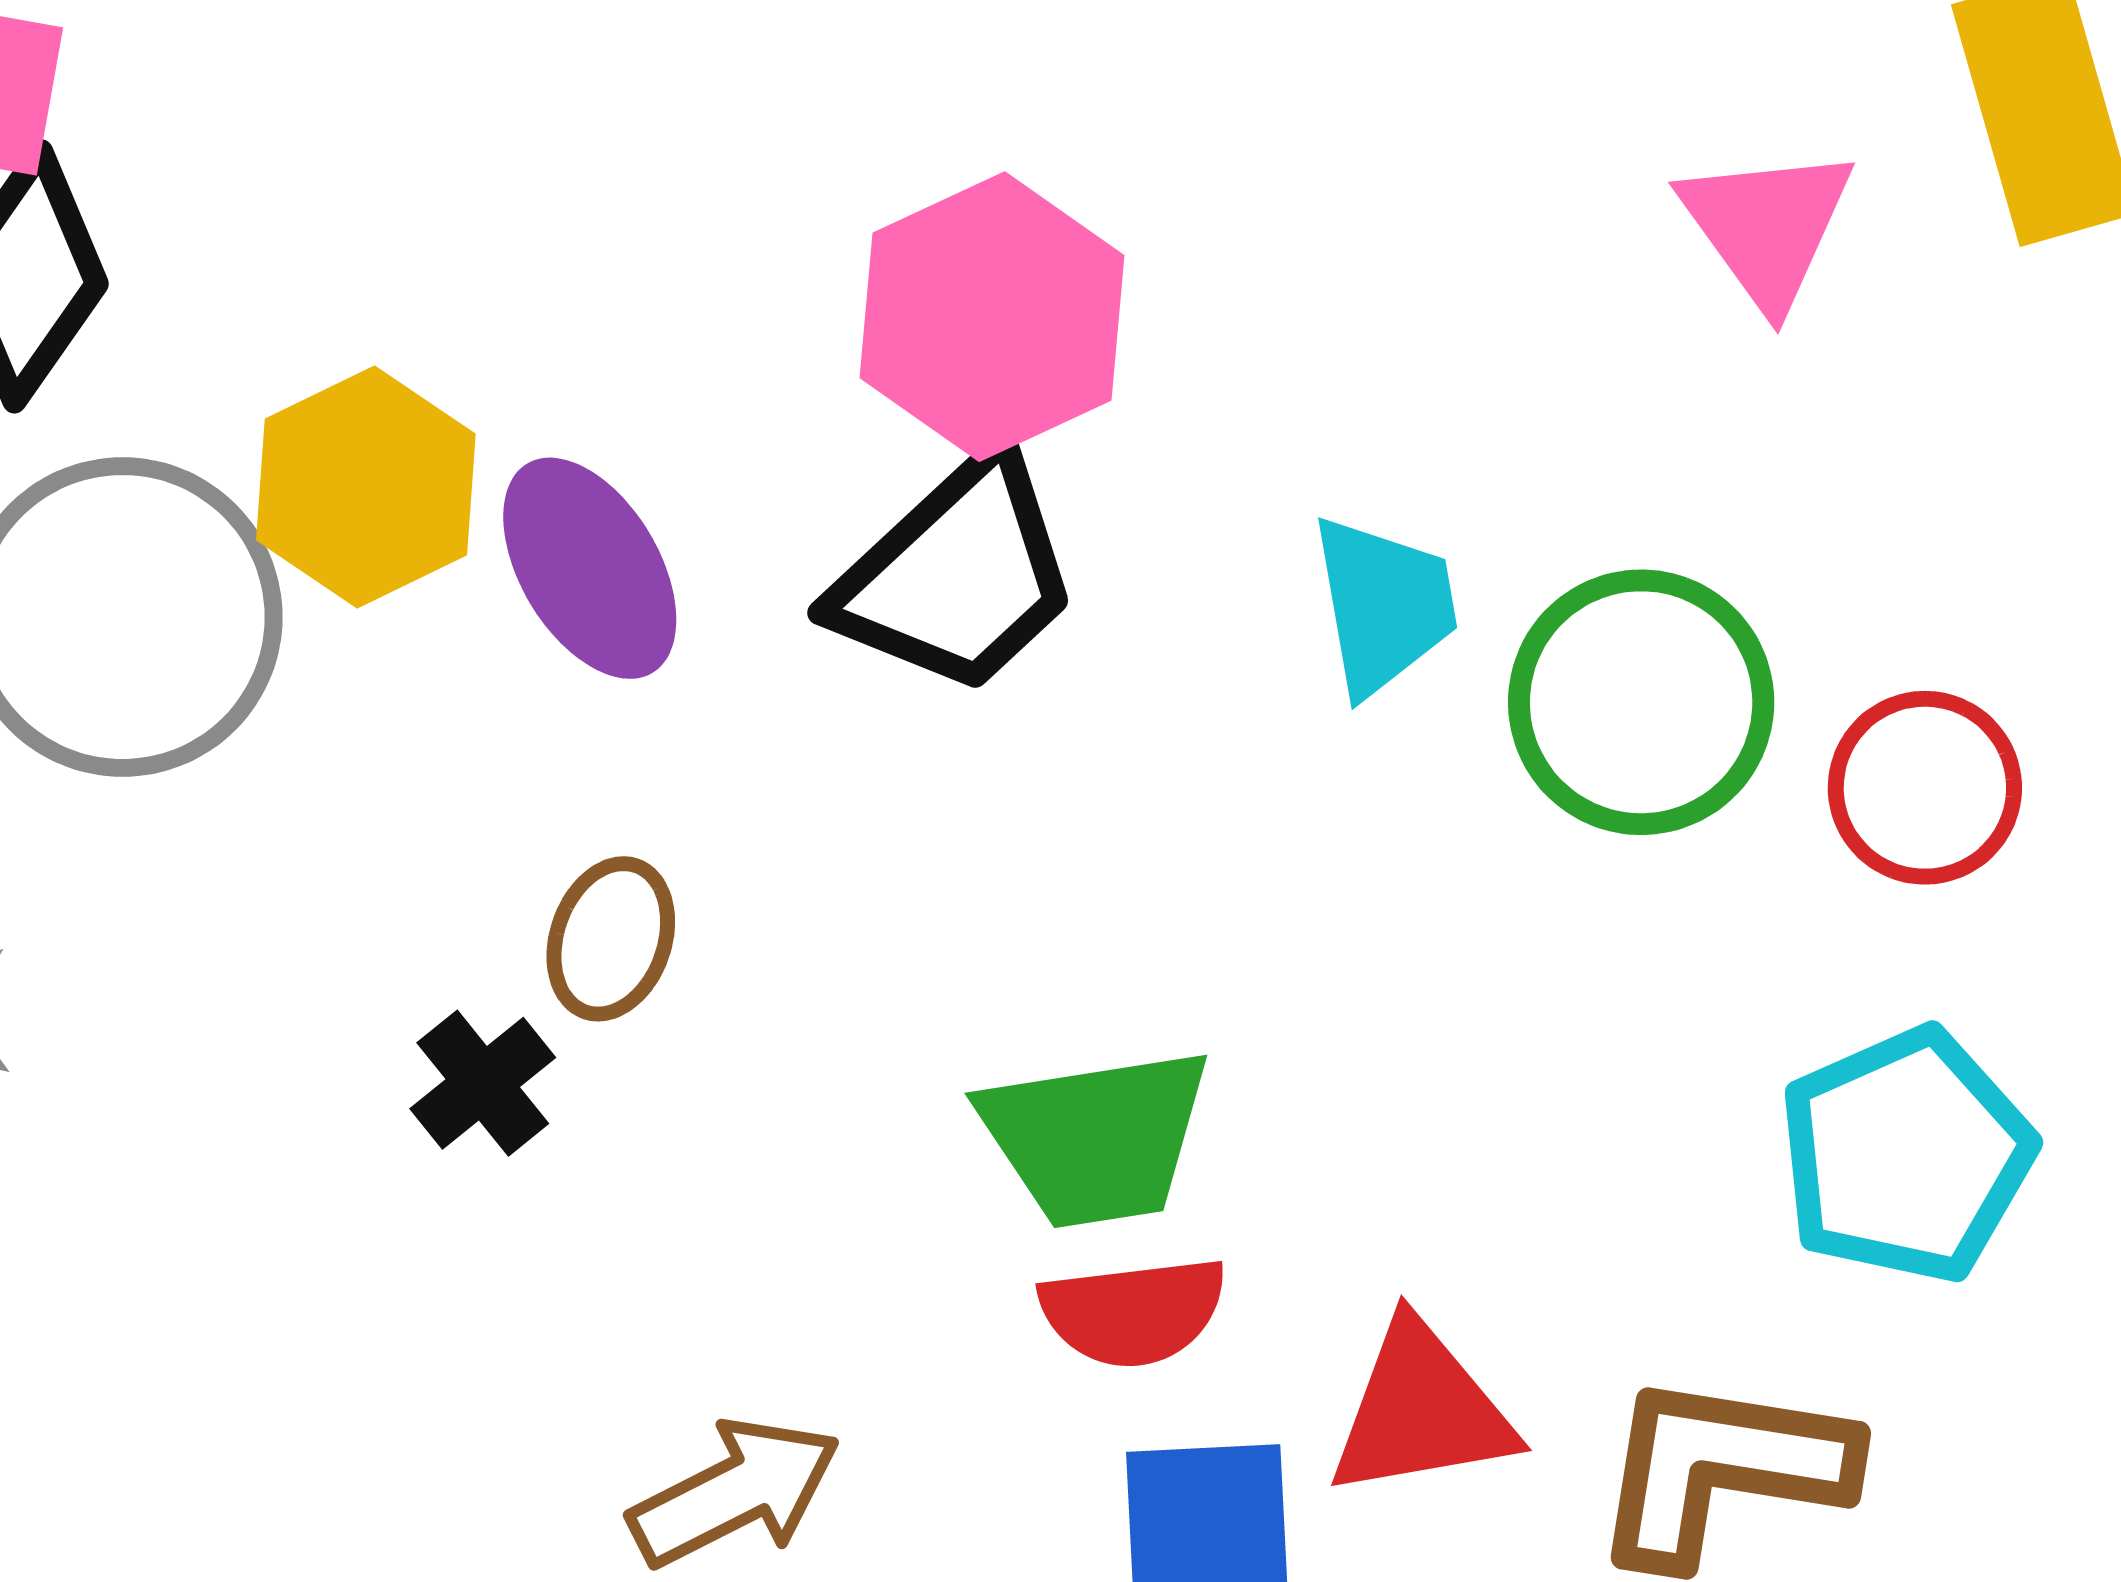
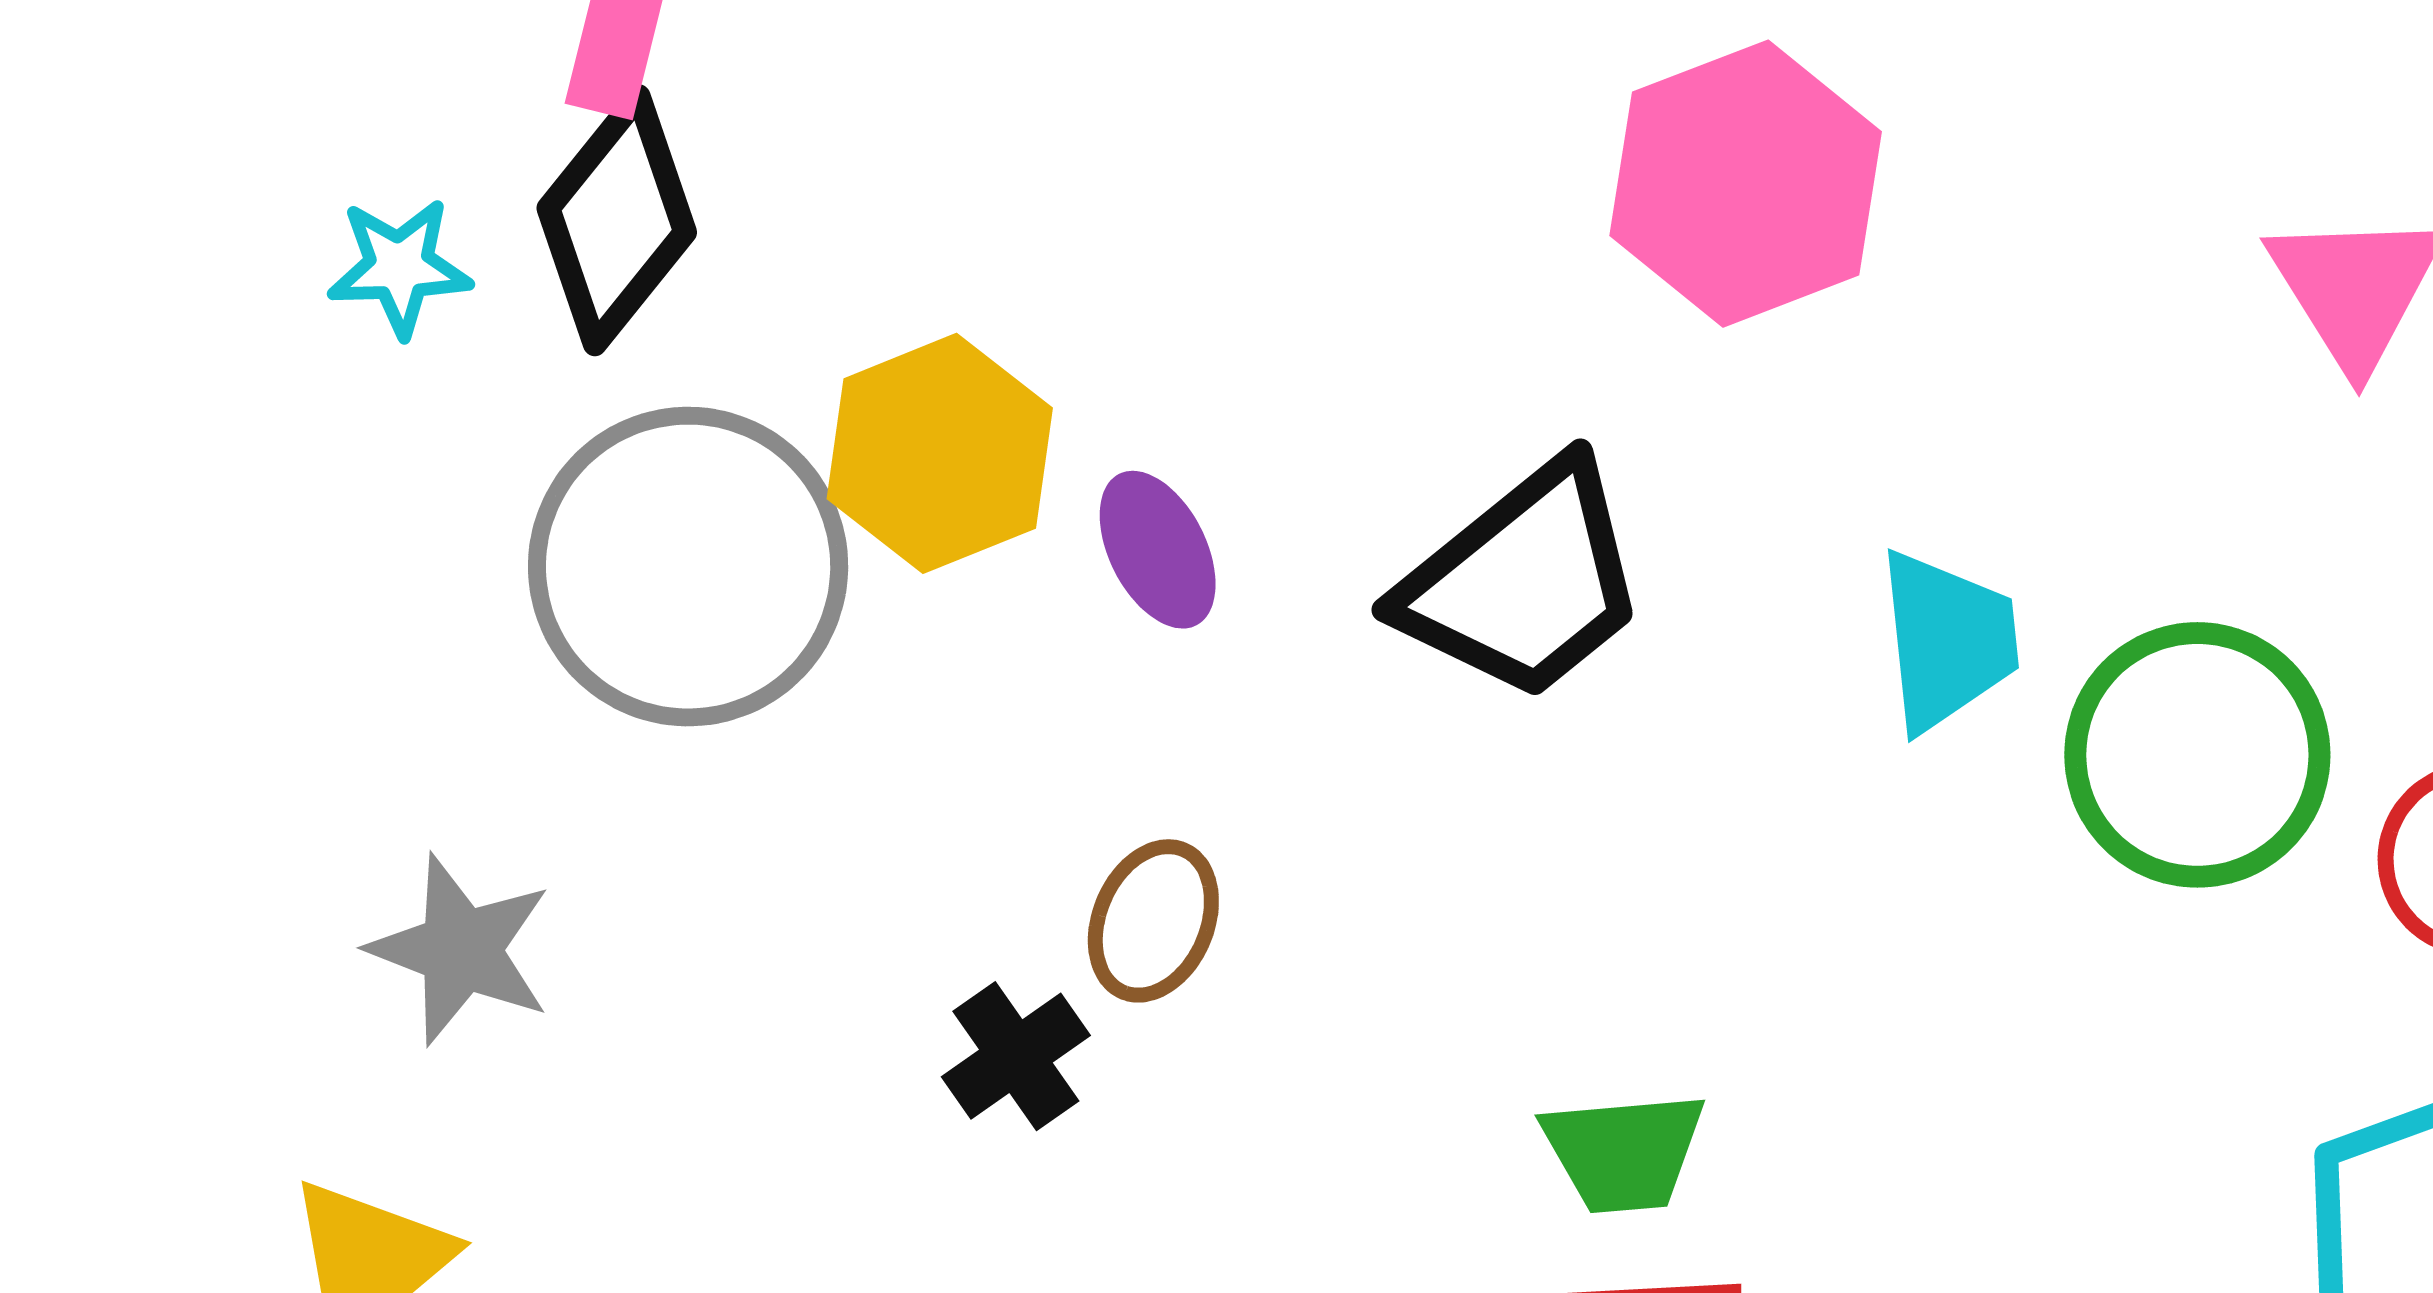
pink hexagon: (992, 317) -> (1746, 184), moved
purple ellipse: (590, 568) -> (1158, 550), size x0.7
green trapezoid: (1096, 1137) -> (1624, 1152), size x0.7

